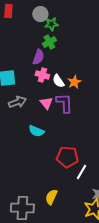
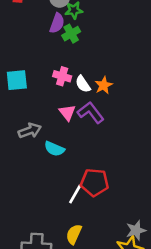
purple semicircle: (38, 57) -> (57, 23), moved
gray arrow: (17, 102) -> (30, 131), moved
purple L-shape: (64, 103) -> (91, 113), turned -35
white line: (81, 172) -> (75, 194), moved

